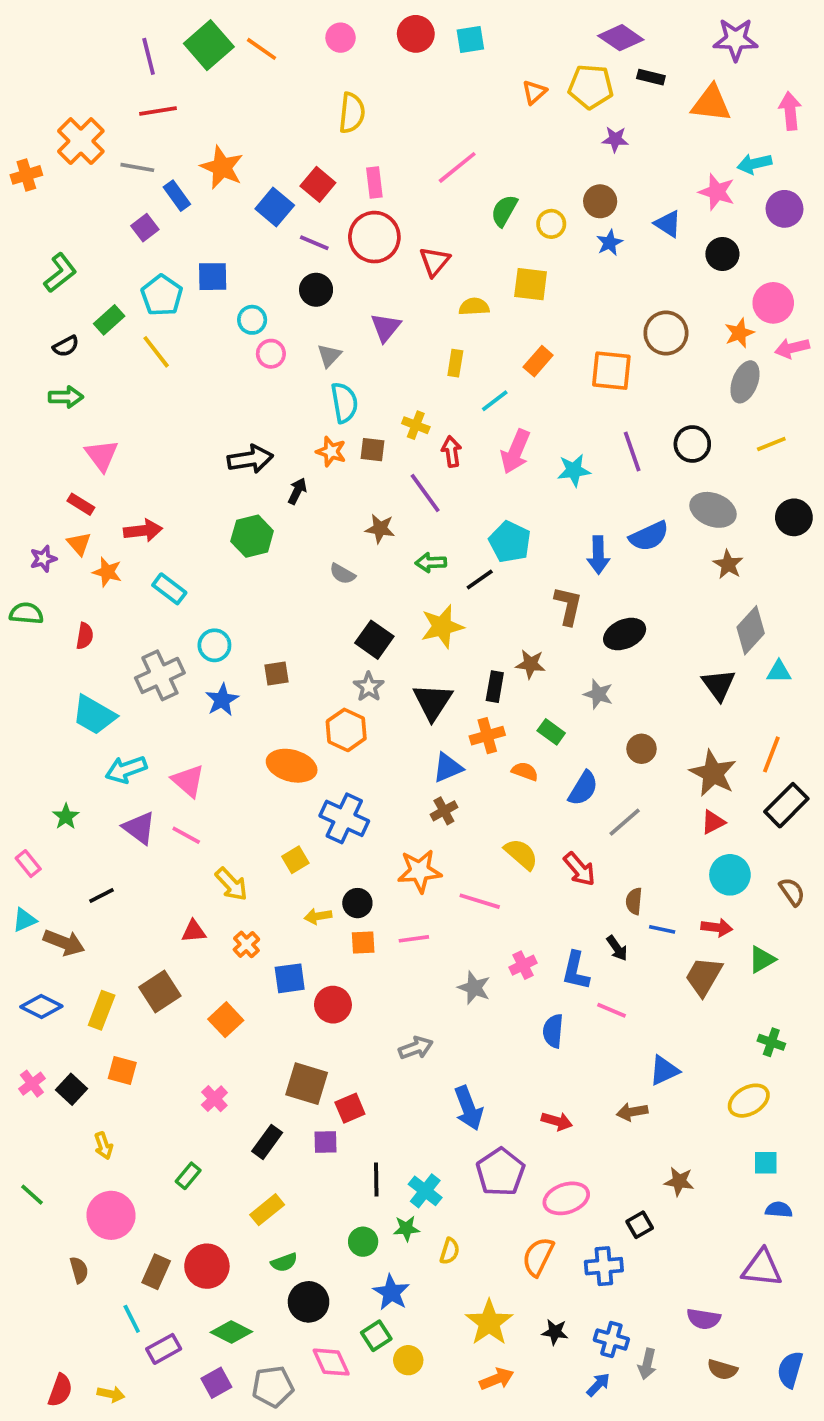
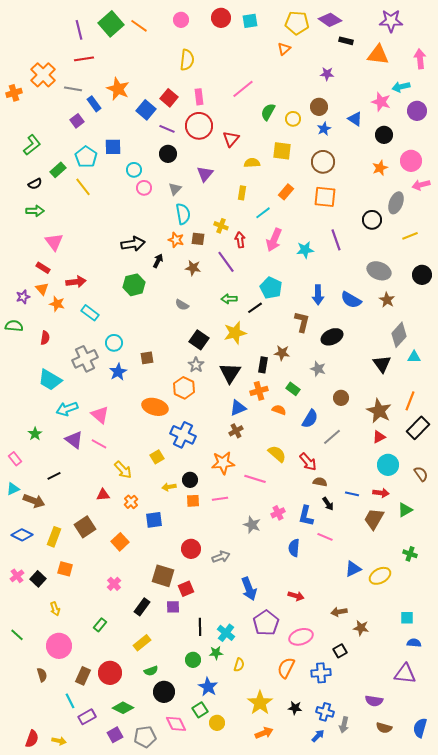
yellow pentagon: (591, 87) -> (297, 23), moved
brown circle: (666, 333) -> (323, 162), moved
orange star: (739, 333) -> (380, 168), moved
black circle: (692, 444) -> (372, 220), moved
brown star: (380, 529) -> (193, 268), moved
blue semicircle: (649, 536) -> (351, 300), moved, turned 55
brown semicircle: (634, 901) -> (320, 482), moved, turned 96
red circle: (333, 1005) -> (191, 549), moved
yellow ellipse: (749, 1101) -> (380, 576), moved
brown arrow: (632, 1112) -> (339, 612), moved

